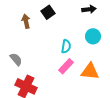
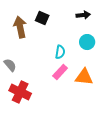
black square: (48, 12) -> (42, 18), turned -32
brown arrow: (26, 21) -> (20, 27), size x1.5

